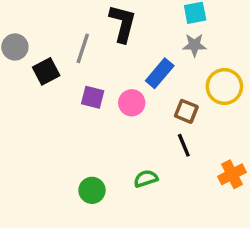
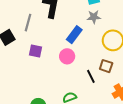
pink circle: (132, 103) -> (67, 56), moved
brown square: (186, 111) -> (106, 66), moved

